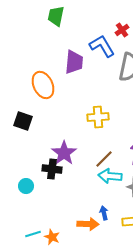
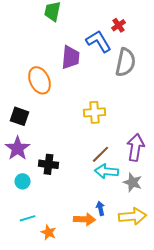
purple star: (64, 153) -> (18, 148), moved
cyan line: (33, 234) -> (28, 218), moved

